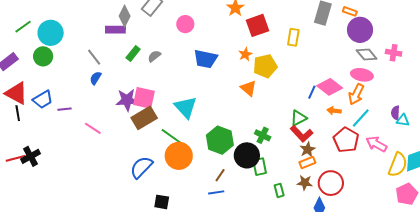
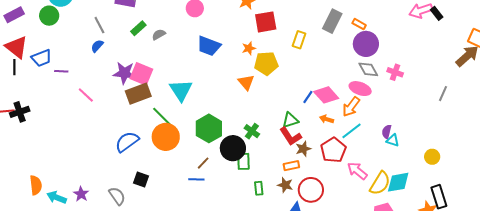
pink arrow: (376, 144) -> (357, 171), moved
brown star: (308, 149) -> (303, 149), moved

